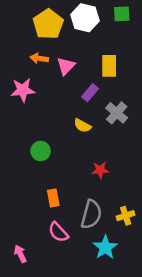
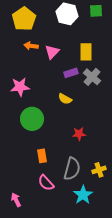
yellow pentagon: (48, 24) -> (24, 19), moved
pink star: (23, 90) -> (20, 87), moved
purple rectangle: (90, 93) -> (71, 73), turned 32
gray cross: (117, 113) -> (92, 77), moved
green circle: (41, 151) -> (32, 119), size x1.5

